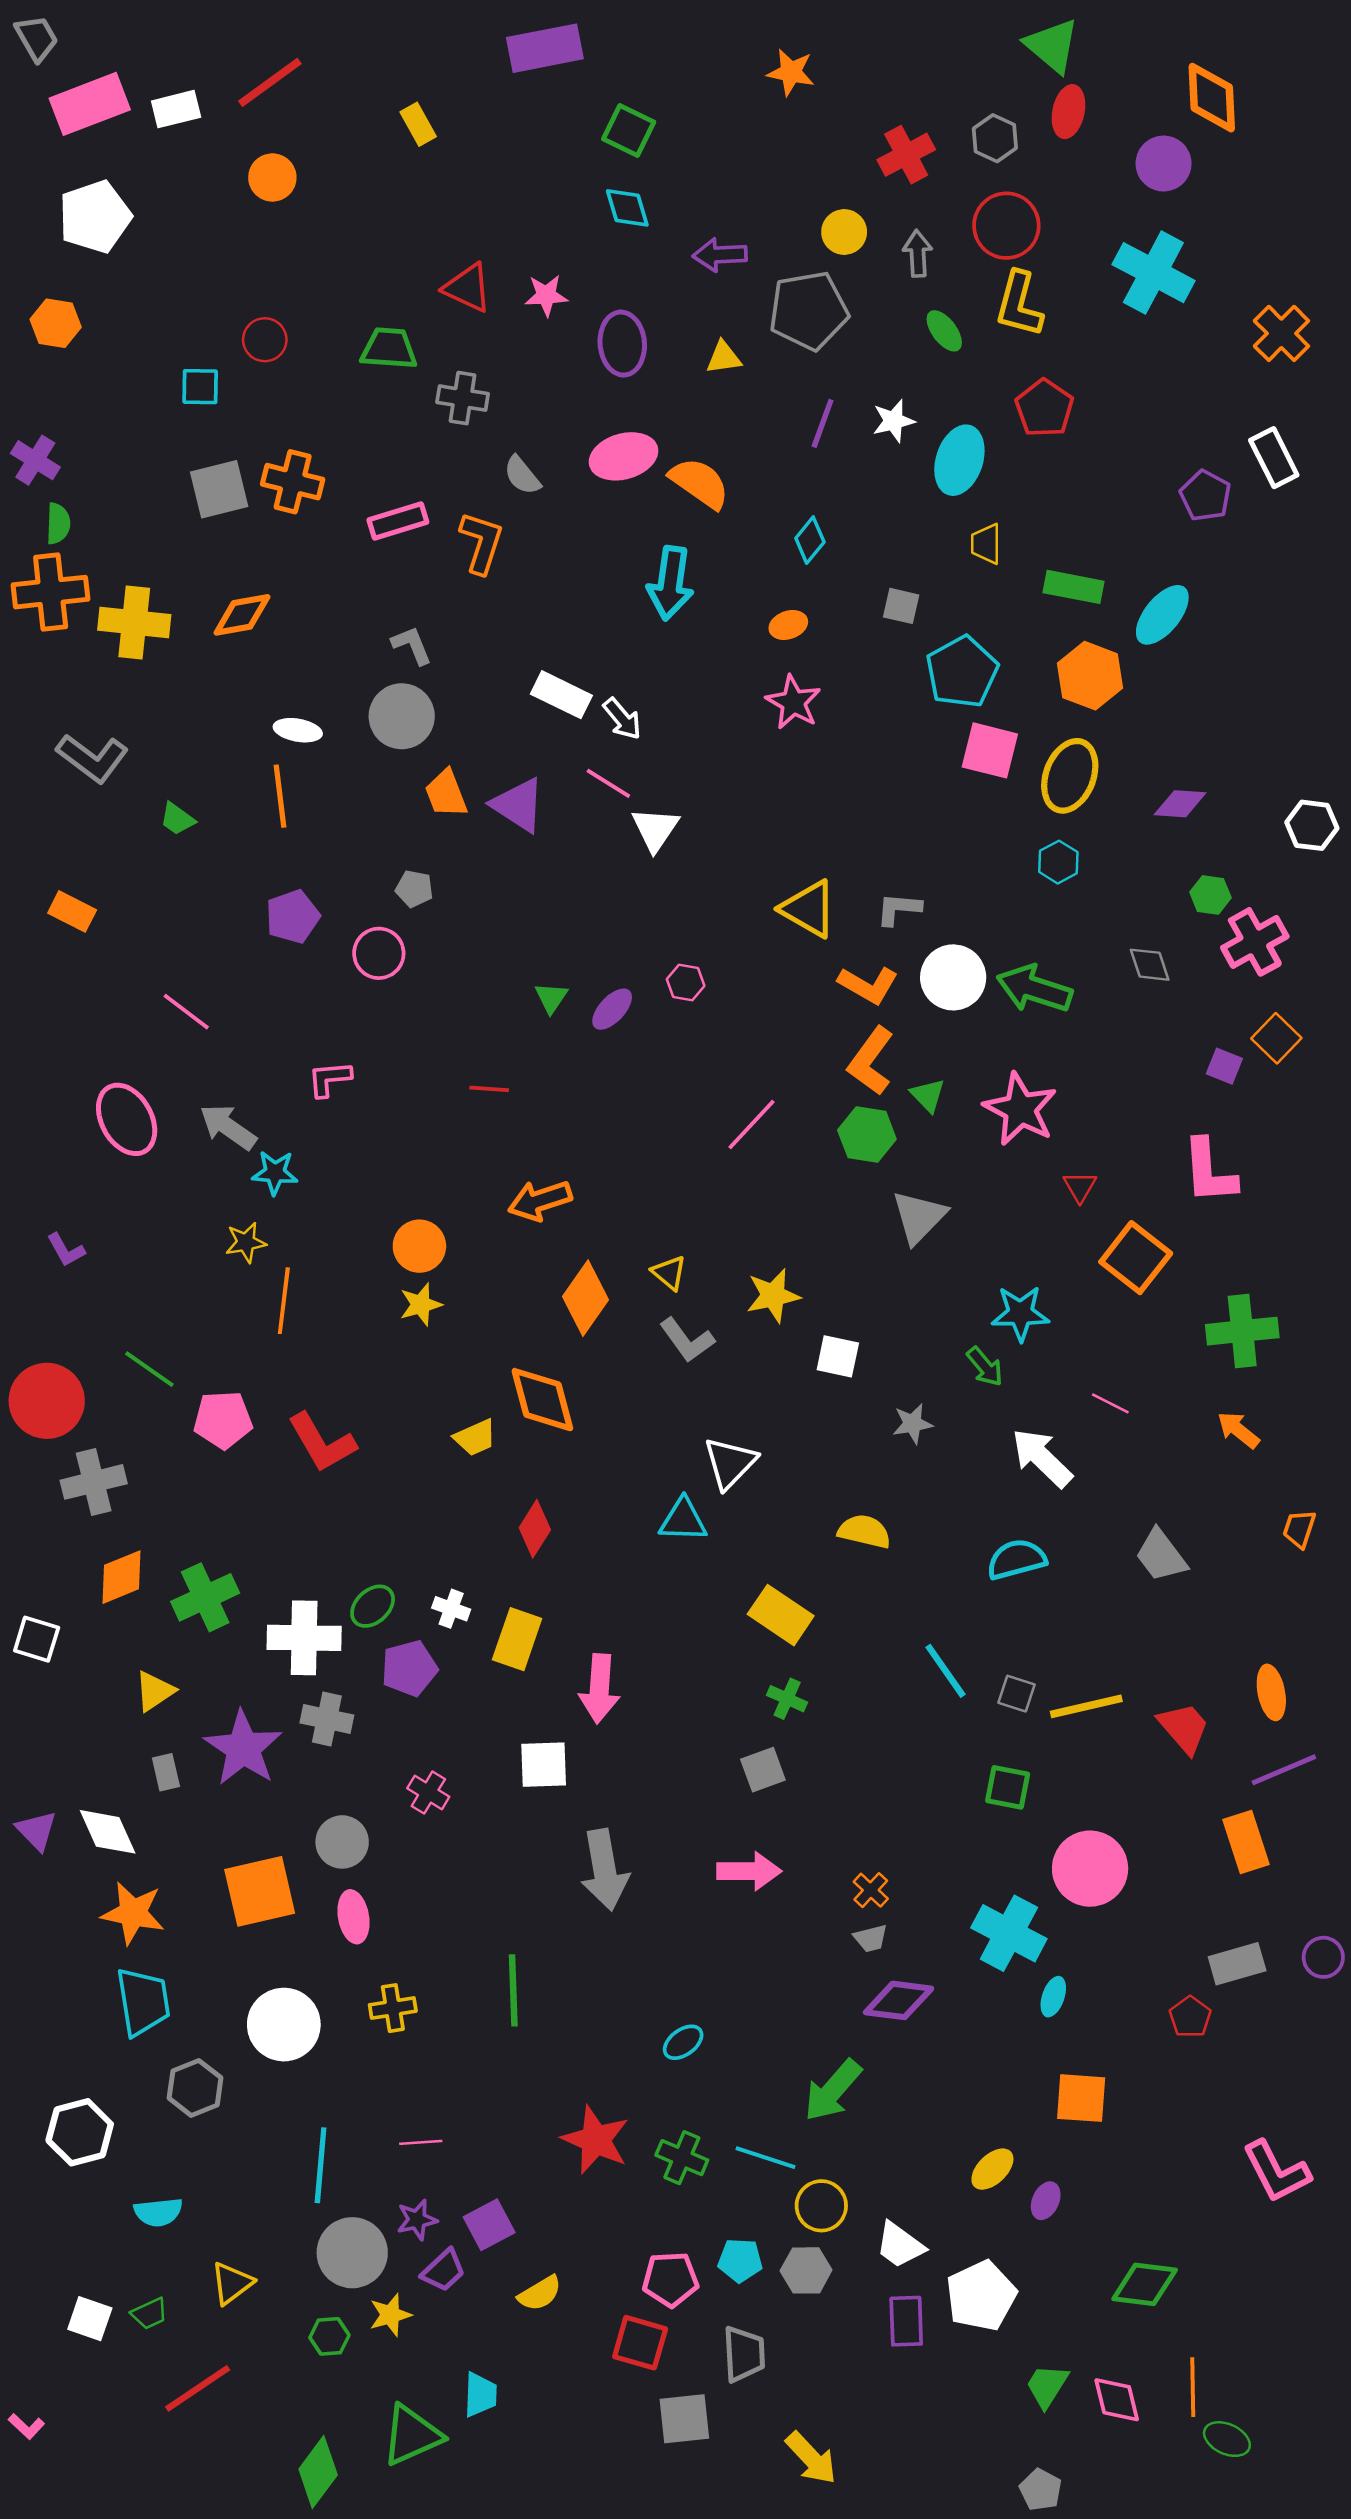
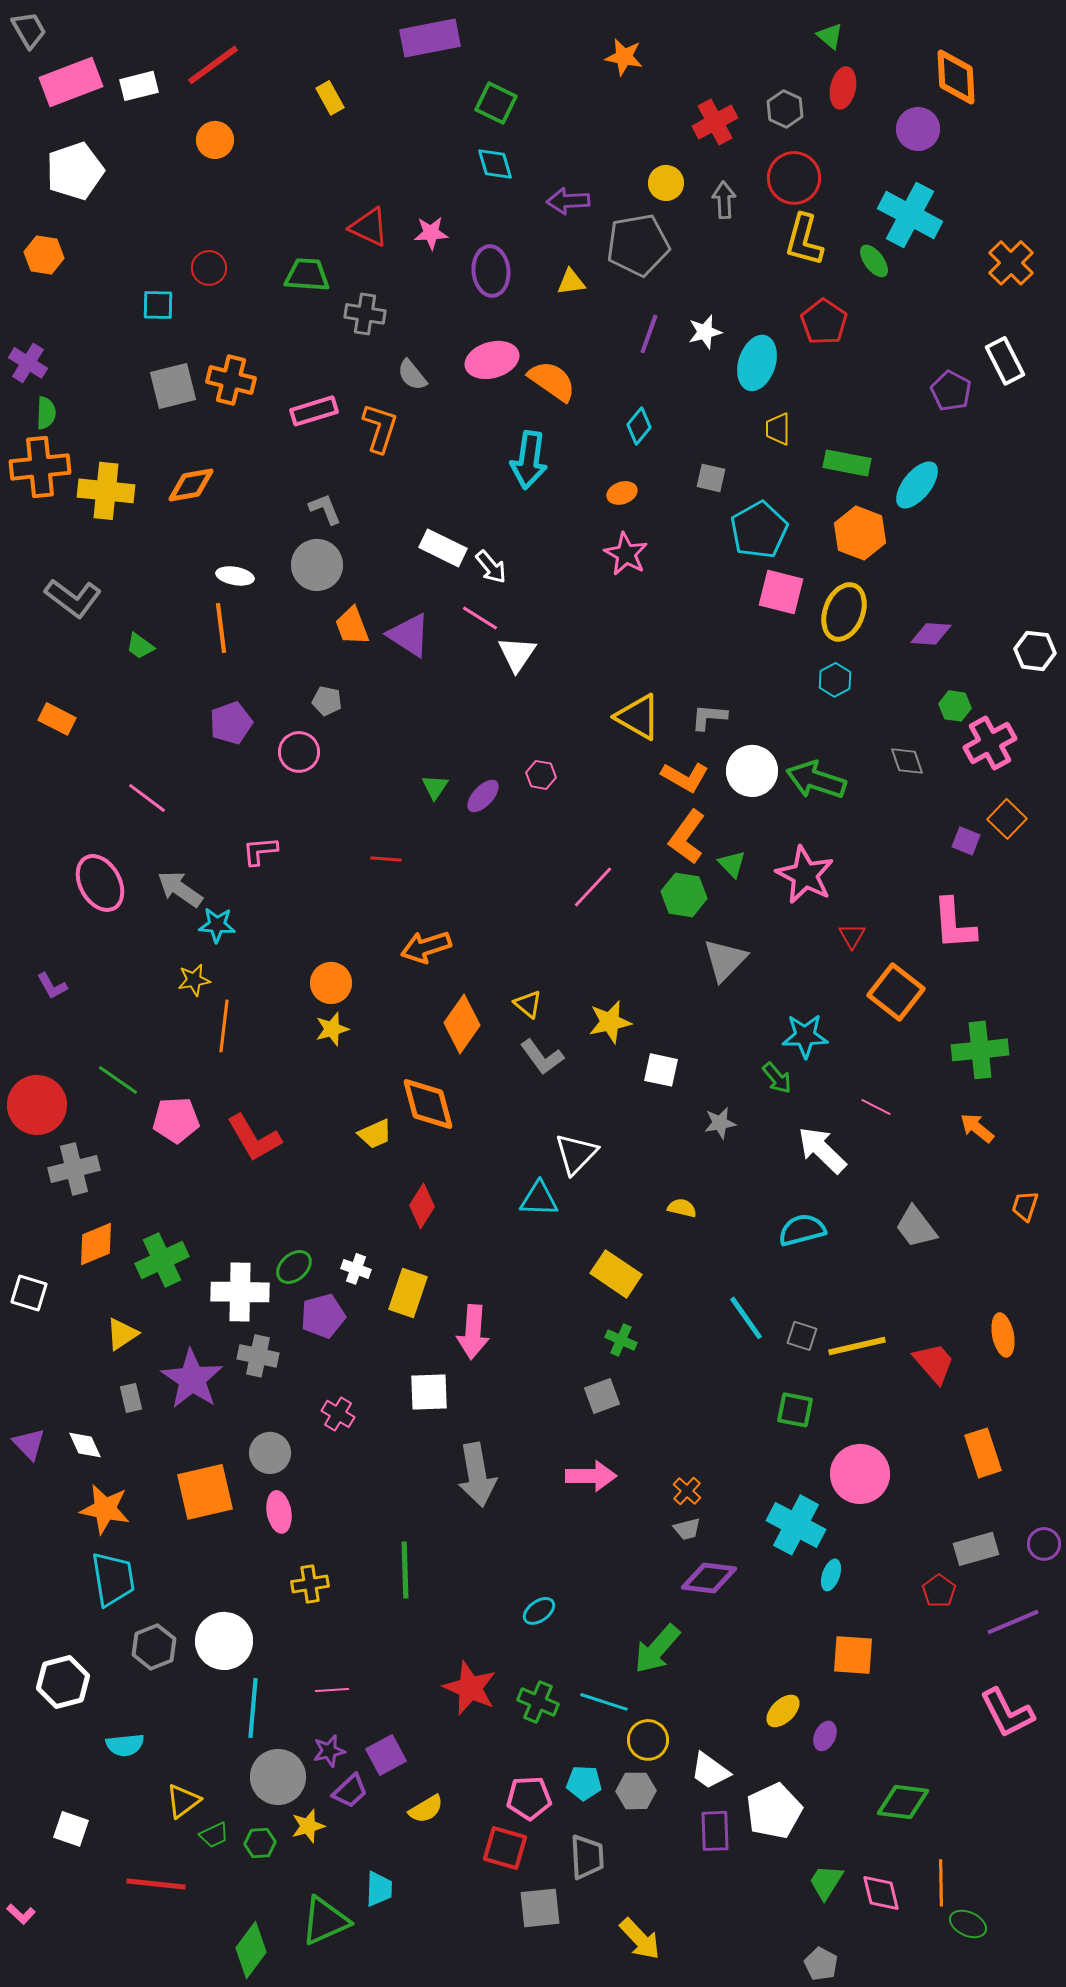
green triangle: (1052, 46) -> (830, 36), size x0.6
green ellipse: (944, 331) -> (874, 261), moved
yellow semicircle: (864, 1531) -> (682, 1208), size x0.7
purple line: (1284, 1770) -> (1013, 1622), moved
white diamond: (108, 1832) -> (85, 1445), size x0.7
white circle: (284, 2025) -> (224, 1641), moved
green trapezoid: (149, 2314) -> (214, 1835), moved
red line: (198, 2388) -> (156, 1884), turned 40

